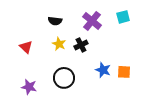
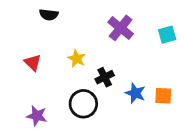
cyan square: (123, 17) -> (167, 35), moved
black semicircle: (55, 21) -> (49, 15), moved
black cross: (81, 45) -> (105, 77), moved

